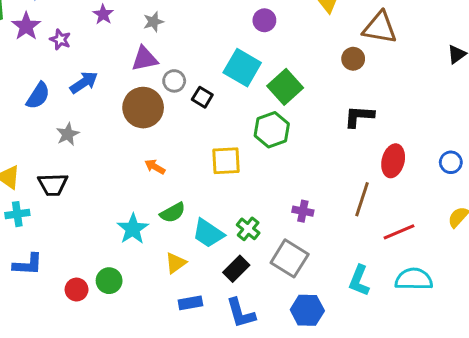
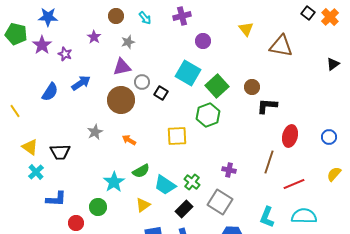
brown circle: (353, 59) -> (252, 87), moved
gray star: (68, 134) -> (95, 132), moved
cyan cross: (17, 214) -> (36, 172), turned -35
blue L-shape: (28, 264) -> (56, 199), moved
green circle: (109, 281) -> (98, 207), moved

